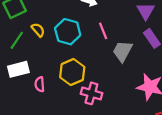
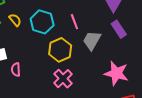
yellow hexagon: (72, 72) -> (60, 50), moved
pink cross: (91, 93) -> (63, 79), turned 30

